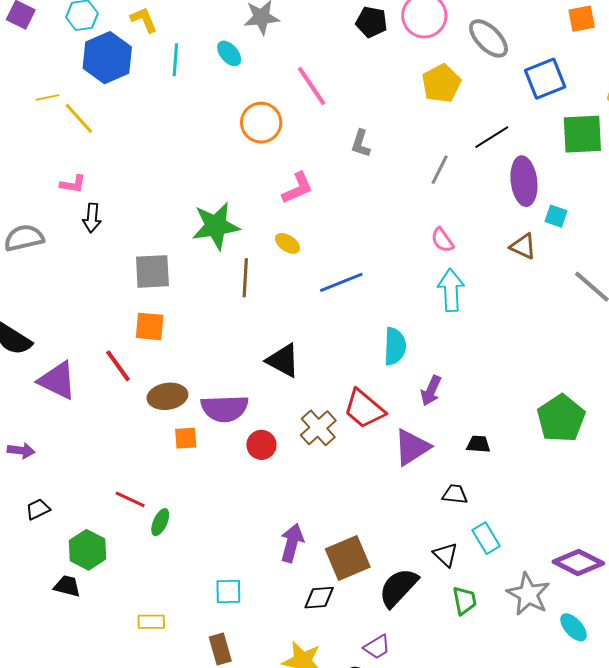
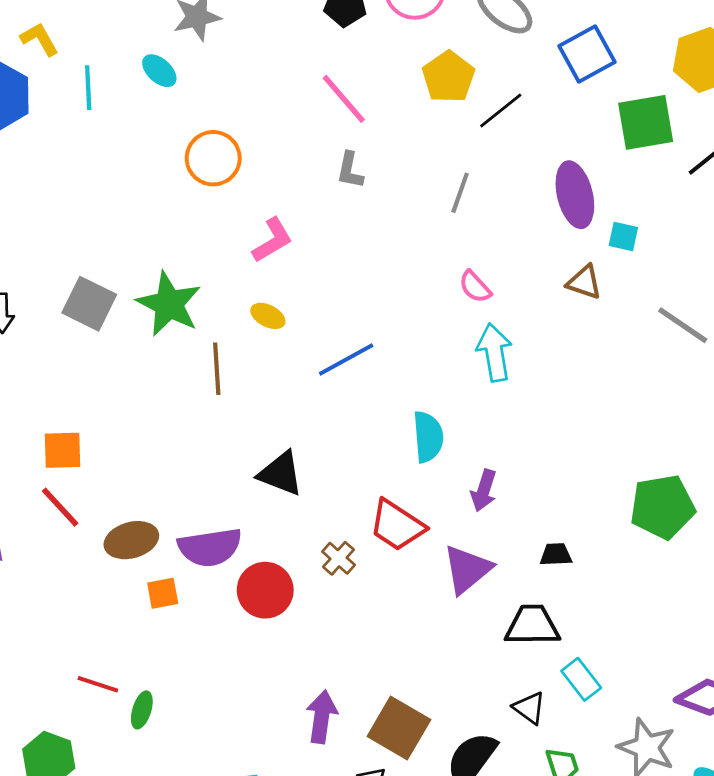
pink line: (312, 86) -> (344, 99), moved
black line: (492, 137) -> (501, 110), moved
green star: (216, 226) -> (169, 304), turned -30
gray square: (152, 271) -> (89, 304), moved, turned 36
orange square: (150, 326) -> (63, 450), moved
green pentagon: (561, 418) -> (662, 507), turned 30
brown cross: (318, 428) -> (339, 558), size x0.7
red circle: (261, 445) -> (265, 590), size x1.4
black trapezoid: (455, 494) -> (532, 625), size x1.6
brown square: (348, 558) -> (399, 728), turned -30

